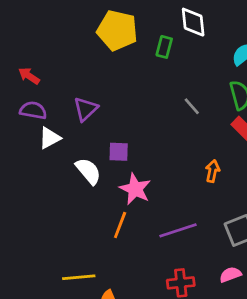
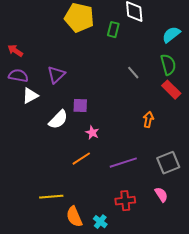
white semicircle: (88, 171) -> (58, 120), turned 85
pink star: (135, 189) -> (92, 133), size x0.6
orange line: (120, 225) -> (81, 159), turned 36
pink semicircle: (230, 275) -> (161, 195), turned 77

